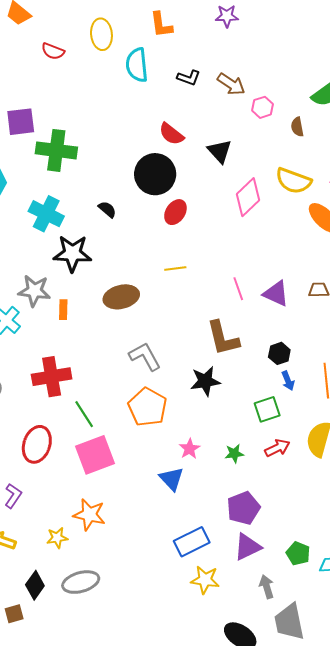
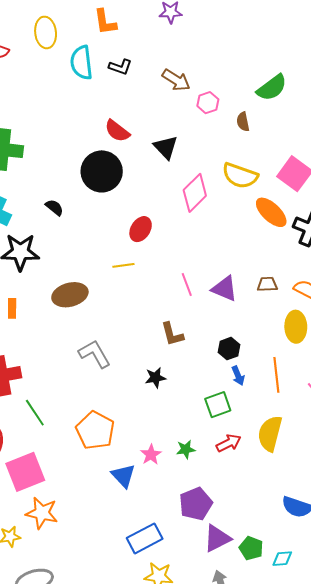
black L-shape: (189, 78) -> (120, 67), moved
red ellipse: (175, 212) -> (141, 229), moved
brown L-shape: (223, 338) -> (172, 334), size x0.7
black star: (205, 381) -> (155, 378), size x0.7
orange pentagon: (147, 407) -> (95, 430), moved
pink star: (190, 449) -> (151, 455), moved
pink square: (95, 455) -> (25, 472), moved
purple triangle: (248, 547) -> (217, 538), moved

